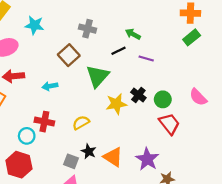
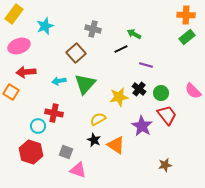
cyan star: (34, 25) -> (45, 26), turned -30
purple line: (146, 58) -> (146, 65), moved
green triangle: (97, 76) -> (85, 84), moved
yellow semicircle: (81, 123) -> (98, 119), moved
purple star: (147, 159) -> (142, 126), moved
gray square: (71, 161) -> (66, 152), moved

